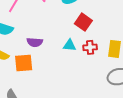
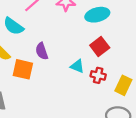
purple semicircle: (35, 42) -> (42, 51), turned 49

